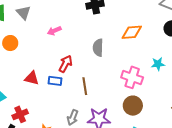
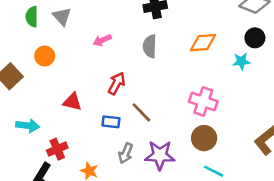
gray semicircle: (98, 48) -> (150, 46), moved
cyan star: (158, 64) -> (241, 61), moved
blue rectangle: (55, 81) -> (111, 122), moved
brown line: (85, 86) -> (141, 112), turned -36

